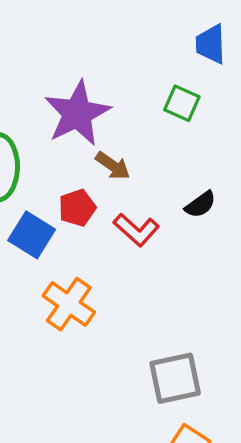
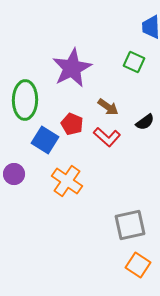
brown arrow: (113, 166) -> (108, 107), moved
red pentagon: (77, 208) -> (72, 124), turned -30

